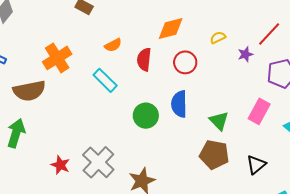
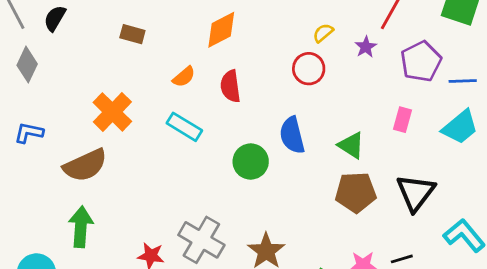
orange diamond: (171, 28) -> (221, 30), moved
red circle: (185, 62) -> (309, 69), moved
pink rectangle: (259, 111) -> (403, 120), size x0.7
black triangle: (256, 165) -> (416, 193), size x1.4

